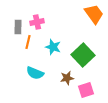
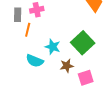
cyan star: (53, 47) -> (53, 47), moved

